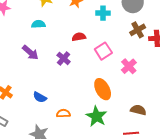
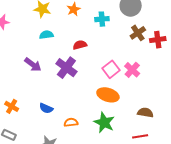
cyan semicircle: (38, 24) -> (46, 35), moved
pink square: (103, 51) -> (111, 69), moved
purple cross: (64, 58) -> (66, 68), size x1.5
orange ellipse: (103, 89) -> (108, 95), turned -40

